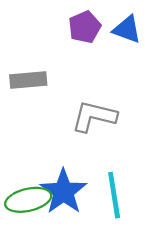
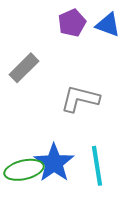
gray rectangle: (28, 80) -> (24, 68), turned -40

